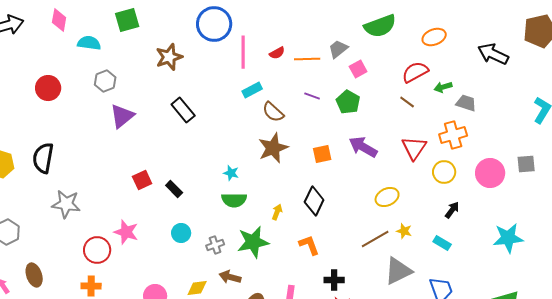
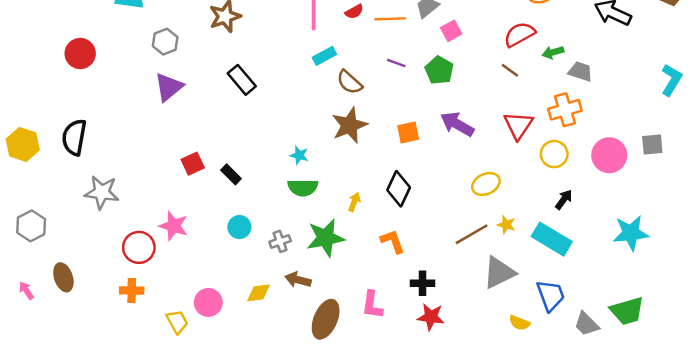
gray hexagon: (105, 81) -> (165, 42), moved
cyan rectangle: (442, 243) -> (552, 239), size x1.8

